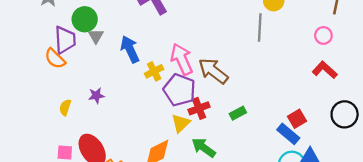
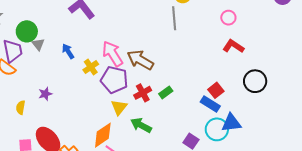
blue arrow: (130, 49) -> (68, 51), size x0.7
red cross: (199, 108) -> (143, 93), moved

